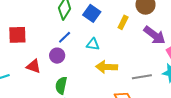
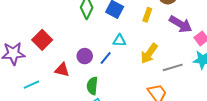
red square: (17, 35) -> (42, 40), turned -36
blue line: (65, 37) -> (106, 58), moved
yellow arrow: (107, 67) -> (149, 54), moved, turned -50

